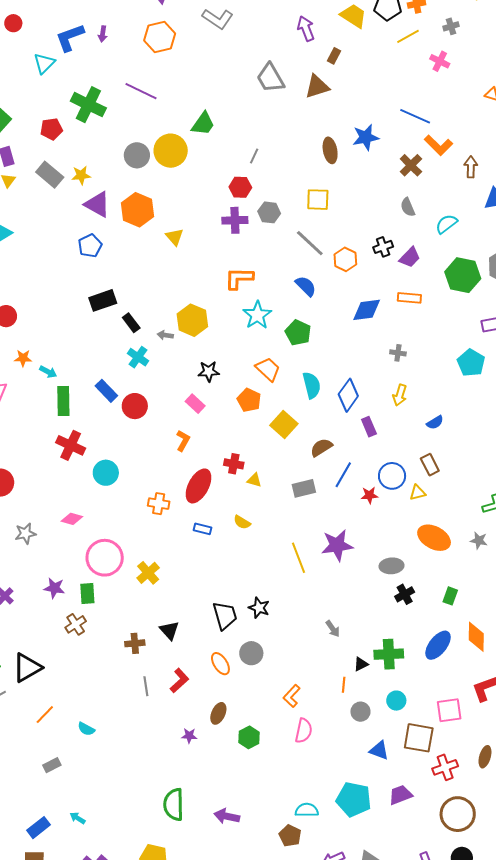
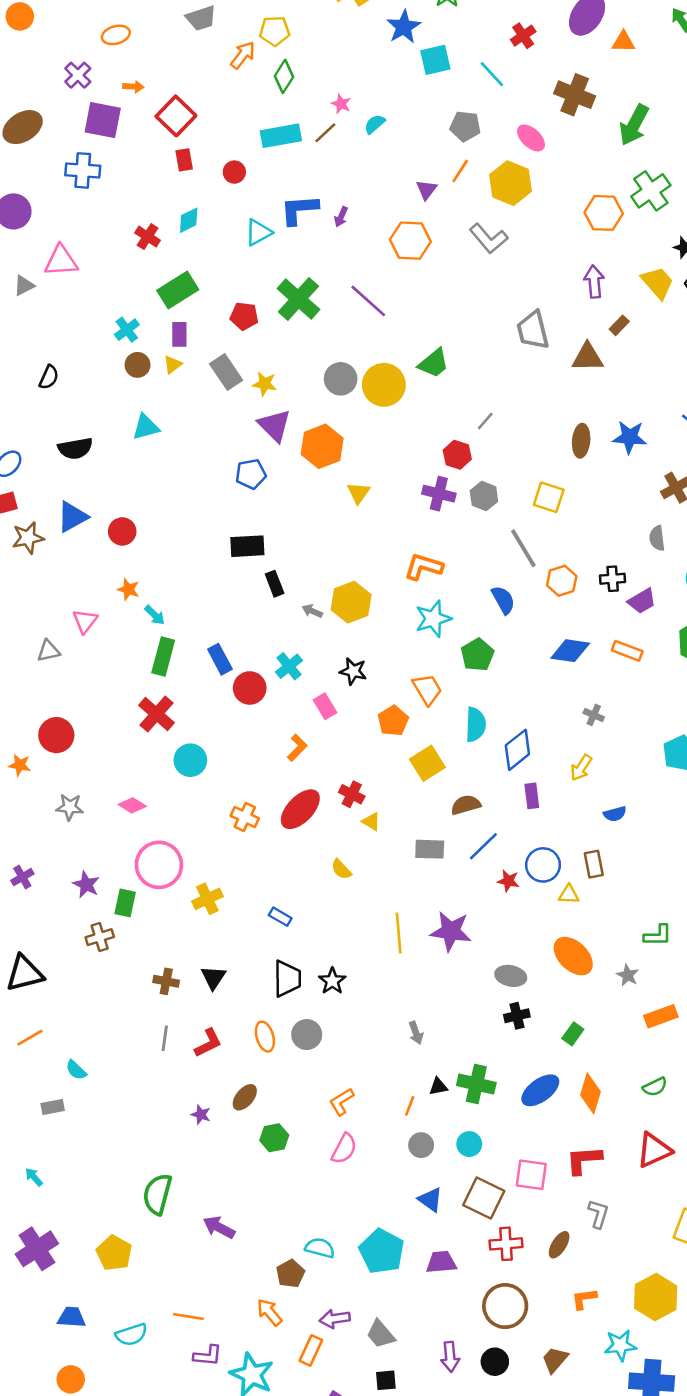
cyan cross: (138, 357) -> (289, 666), moved
blue rectangle: (203, 529) -> (280, 917), moved
gray rectangle: (52, 765) -> (53, 1107), moved

